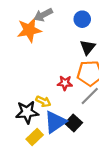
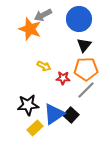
blue circle: (82, 19) -> (79, 19), size x1.6
orange star: (29, 30) -> (30, 29), turned 30
yellow arrow: (43, 101) -> (44, 66), moved

